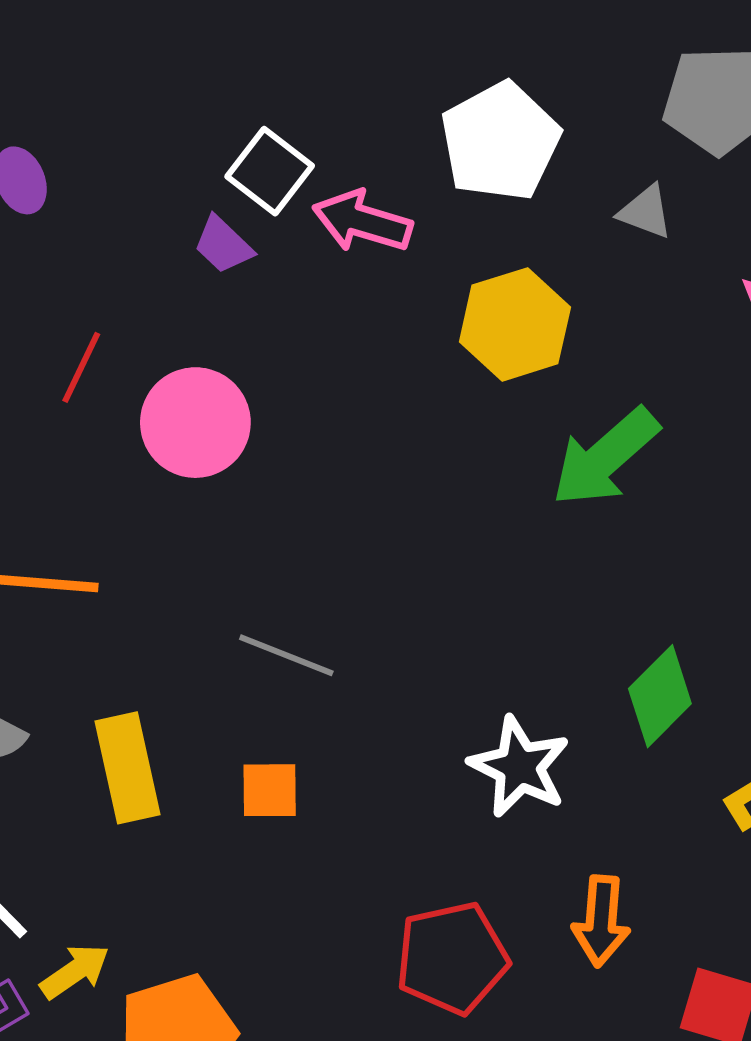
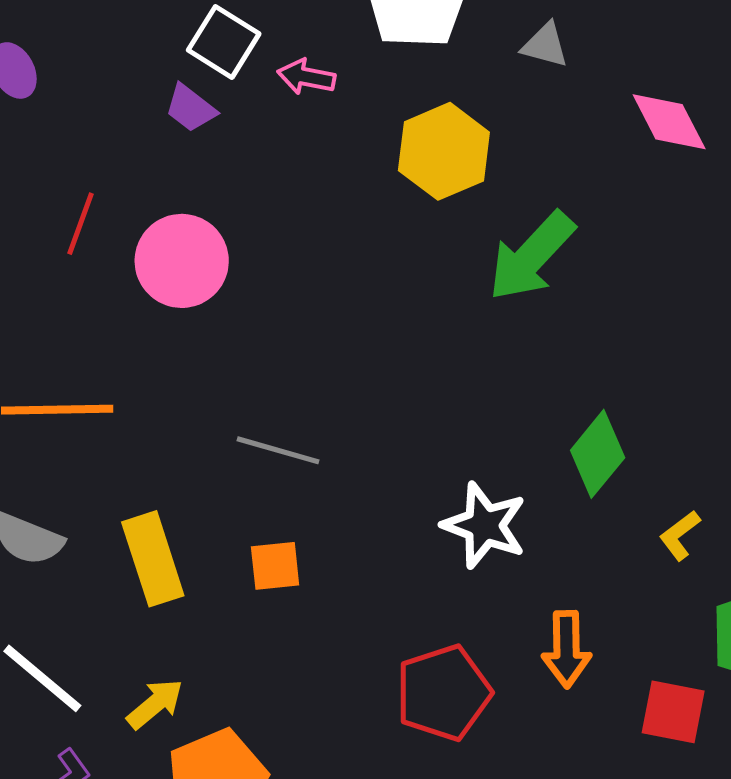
pink arrow: (362, 221) -> (306, 77), size x0.7
yellow arrow: (75, 971) -> (155, 704), moved

